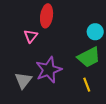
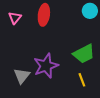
cyan circle: (95, 32) -> (90, 11), moved
pink triangle: (31, 36) -> (15, 18), moved

